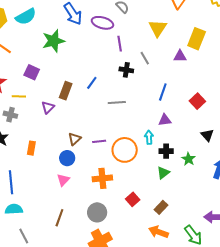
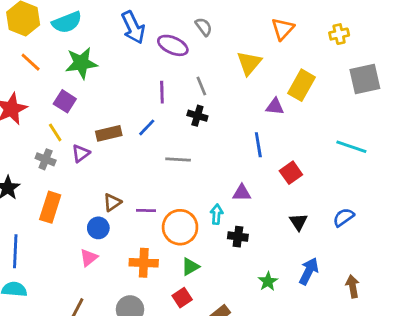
green star: (53, 41) -> (81, 63), moved
purple line: (120, 44) -> (162, 92), moved
gray line: (145, 58) -> (201, 86), moved
brown rectangle: (66, 91) -> (109, 133), turned 48
blue line: (163, 92) -> (258, 145), moved, turned -36
yellow line: (19, 96) -> (55, 132), moved, turned 48
gray cross: (10, 115) -> (46, 159), moved
orange rectangle: (31, 148) -> (50, 207), size x1.5
green star: (188, 159) -> (268, 281), moved
green triangle: (163, 173) -> (190, 267), moved

